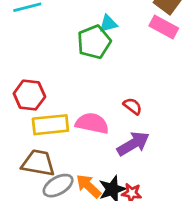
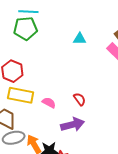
green pentagon: (94, 42) -> (25, 28), moved
pink semicircle: (92, 123) -> (49, 103), size x0.6

